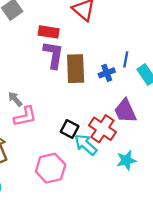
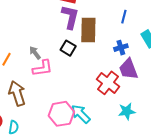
blue line: (126, 59) -> (124, 17), moved
blue cross: (107, 73) -> (121, 48), moved
black square: (70, 129) -> (68, 48), moved
cyan arrow: (86, 145) -> (81, 114), moved

